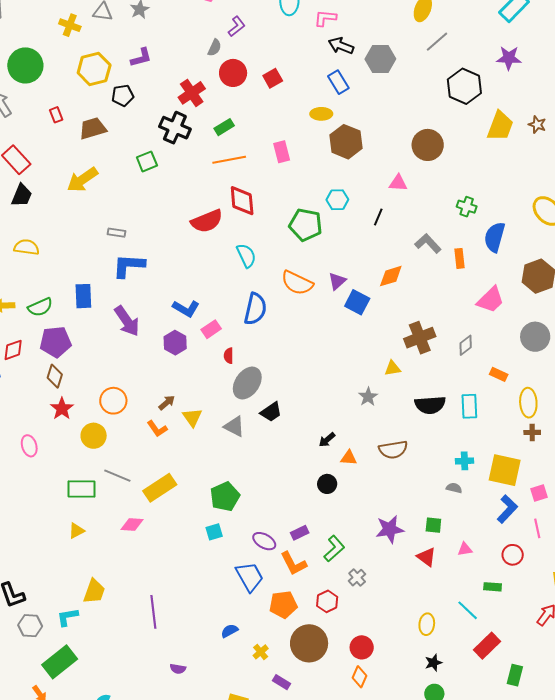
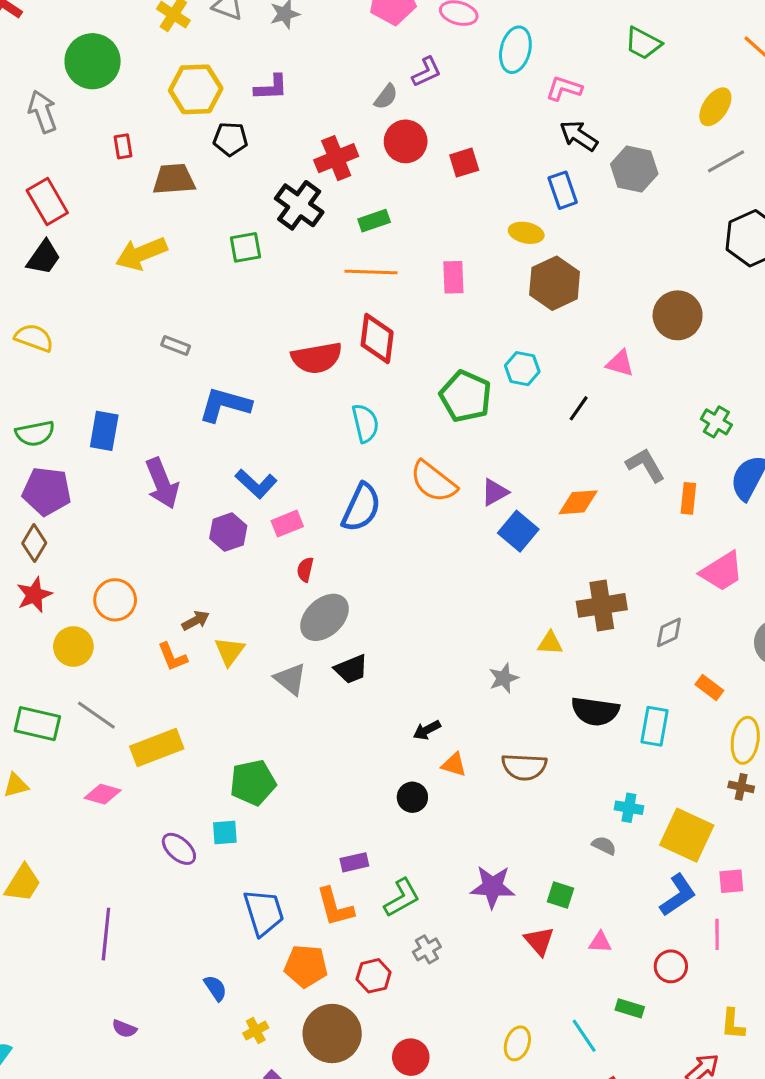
blue L-shape: (129, 266) -> (225, 405), moved
purple ellipse: (264, 541) -> (179, 849), moved
blue semicircle: (230, 631) -> (215, 988), turned 72

